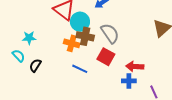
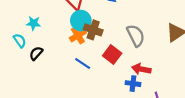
cyan circle: (80, 22) -> (81, 21), moved
gray semicircle: (110, 33) -> (136, 36), moved
orange cross: (72, 43) -> (78, 35), turned 35

